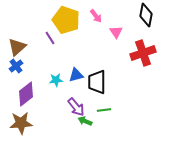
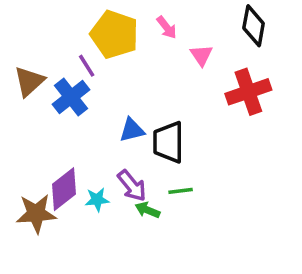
blue cross: (16, 66) -> (71, 97), moved, size x1.5
cyan star: (56, 80) -> (97, 200), moved
purple diamond: (26, 94) -> (64, 189), moved

